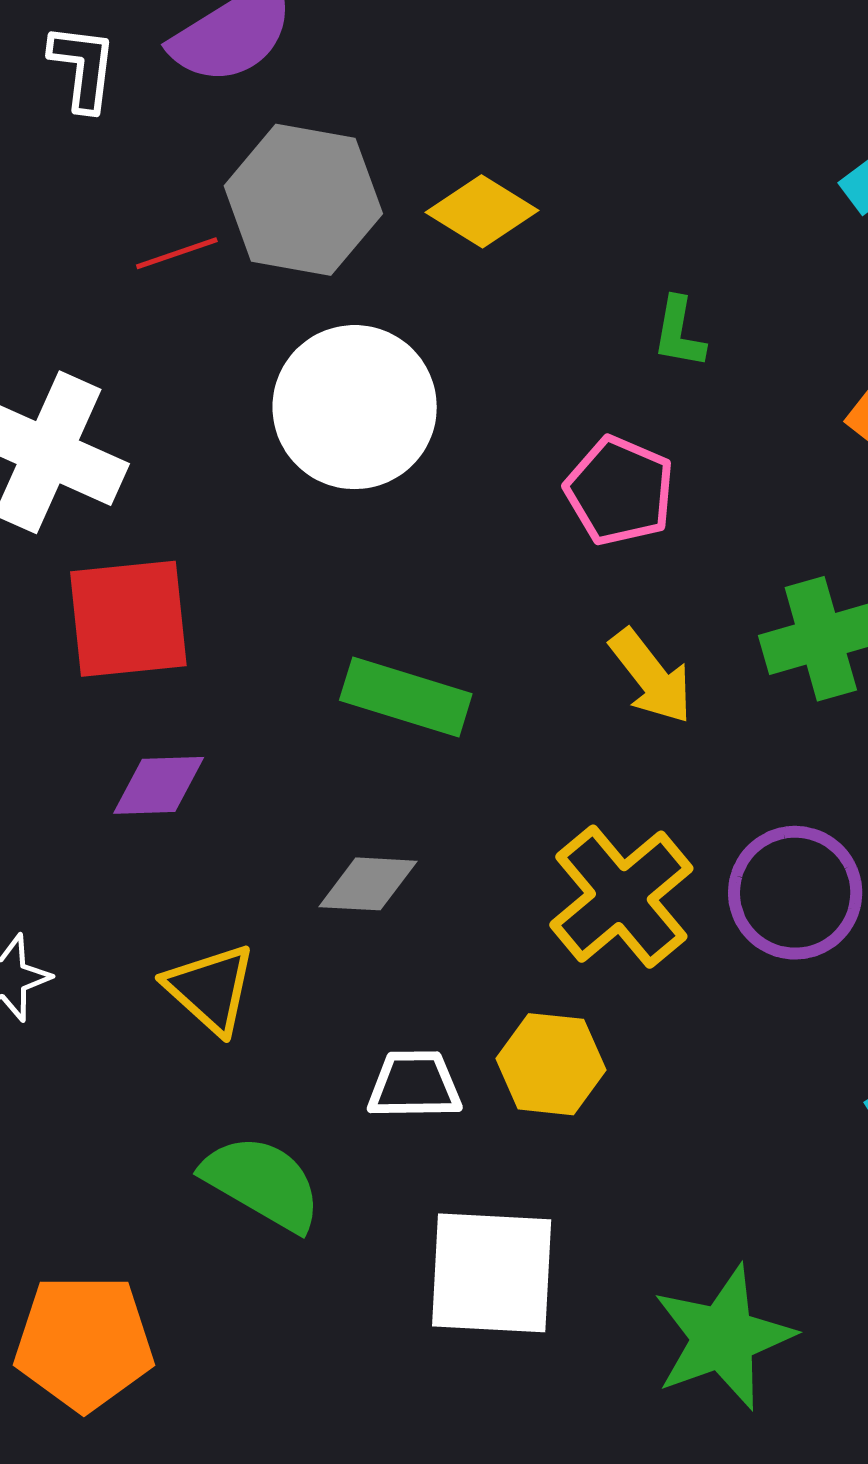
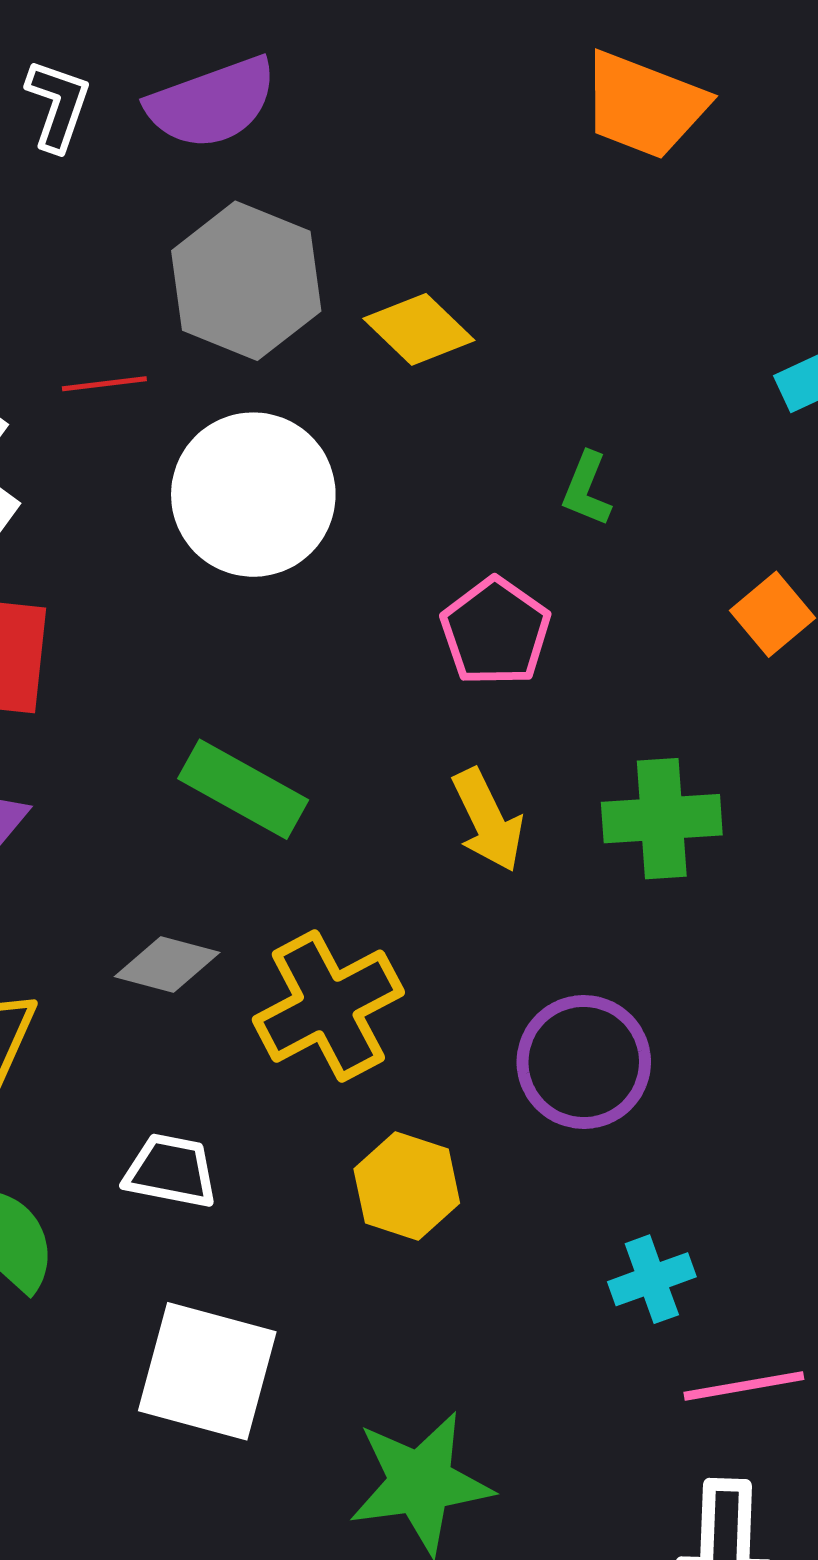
red line: (177, 253) -> (104, 384), moved
yellow cross: (621, 897) -> (328, 1006), moved
yellow hexagon: (551, 1064) -> (407, 1186), moved

